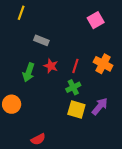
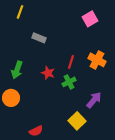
red star: (51, 66) -> (48, 73), moved
green arrow: (29, 72) -> (17, 70), moved
yellow square: (76, 109) -> (77, 121), moved, turned 30

